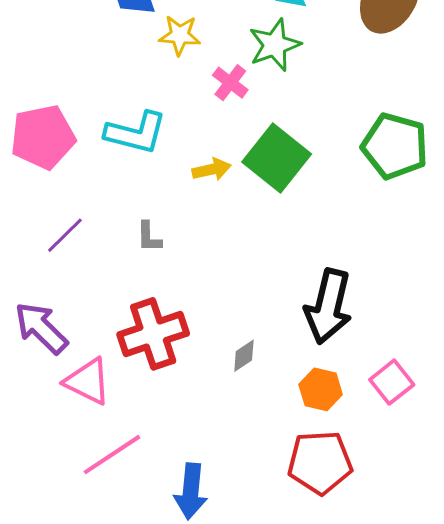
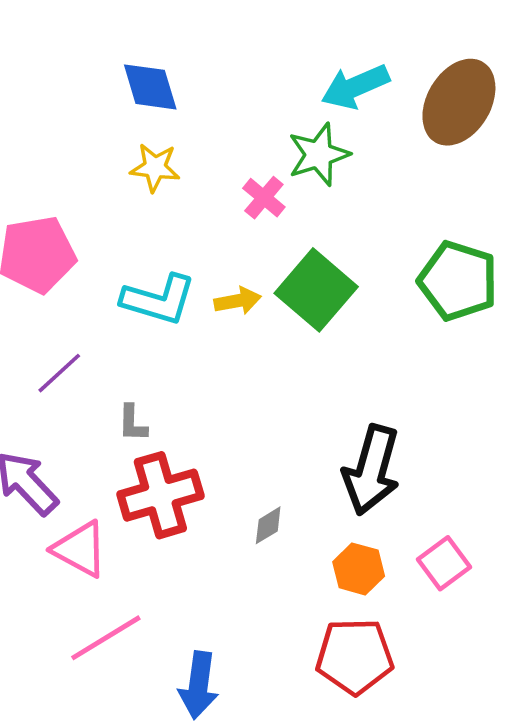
yellow star: (180, 35) -> (155, 167), moved
cyan L-shape: (136, 133) -> (159, 300), moved
gray L-shape: (149, 237) -> (133, 423), moved

